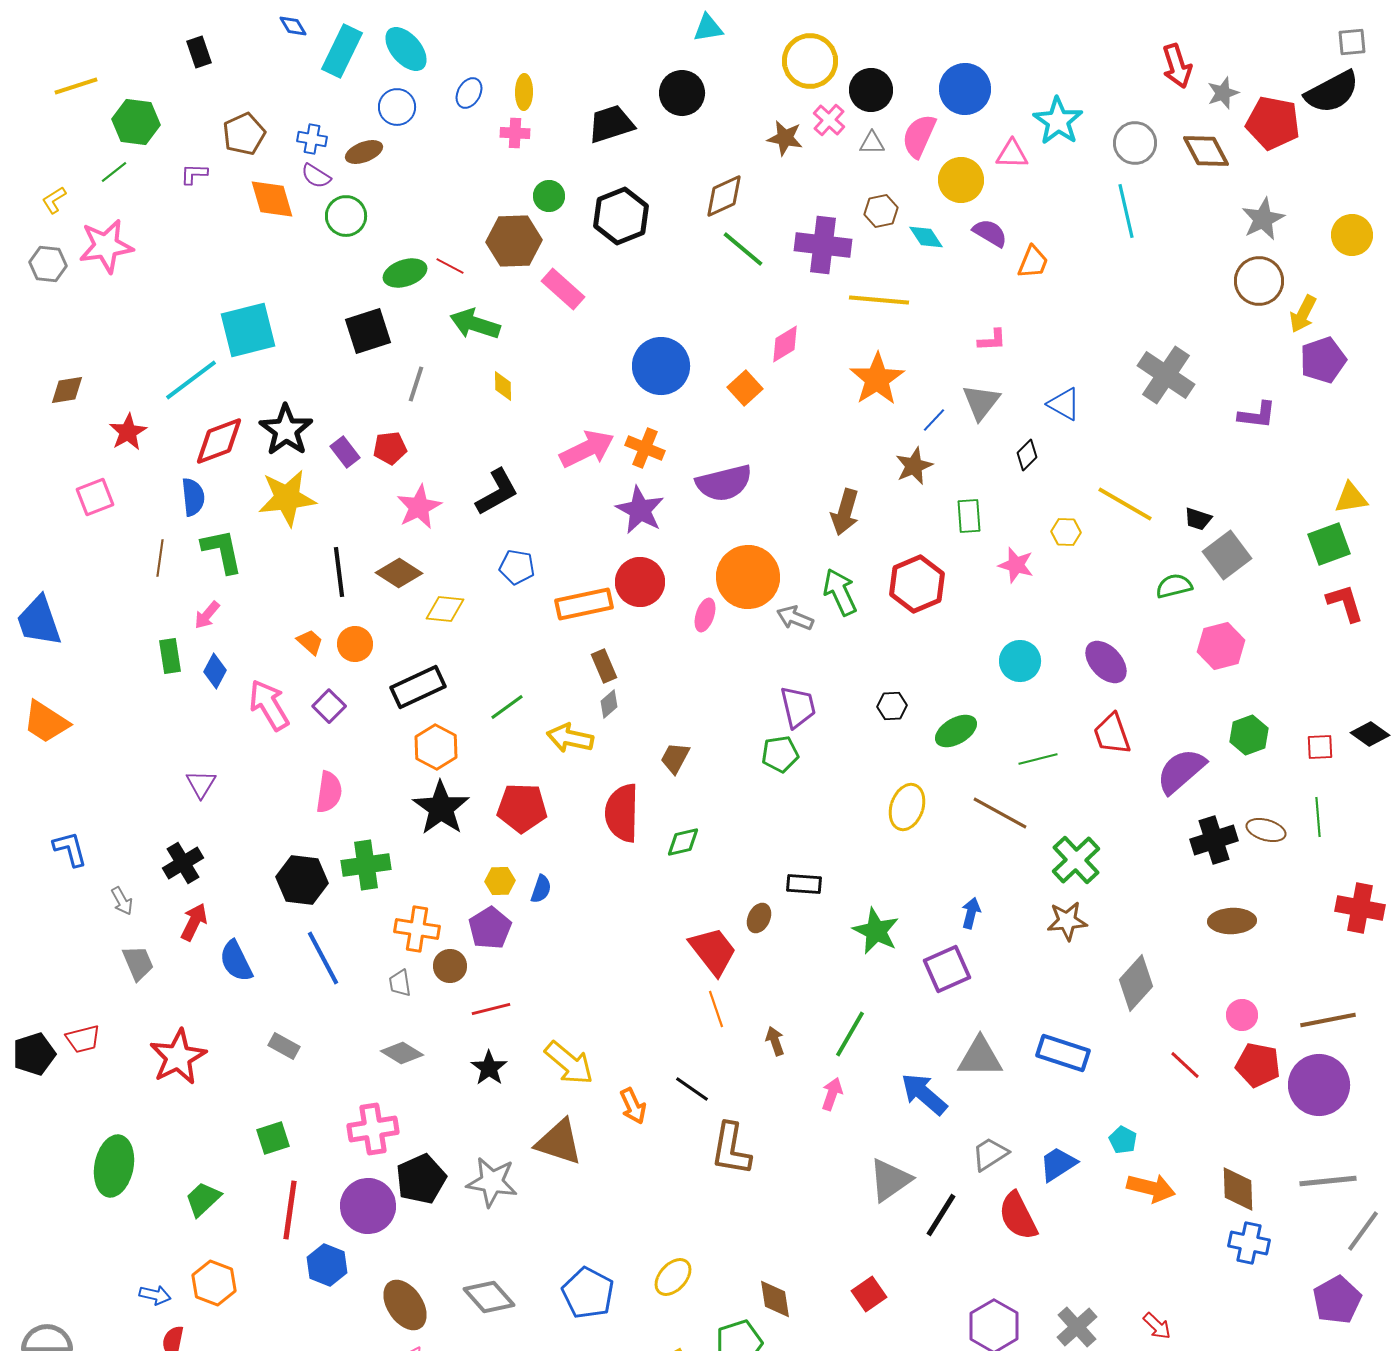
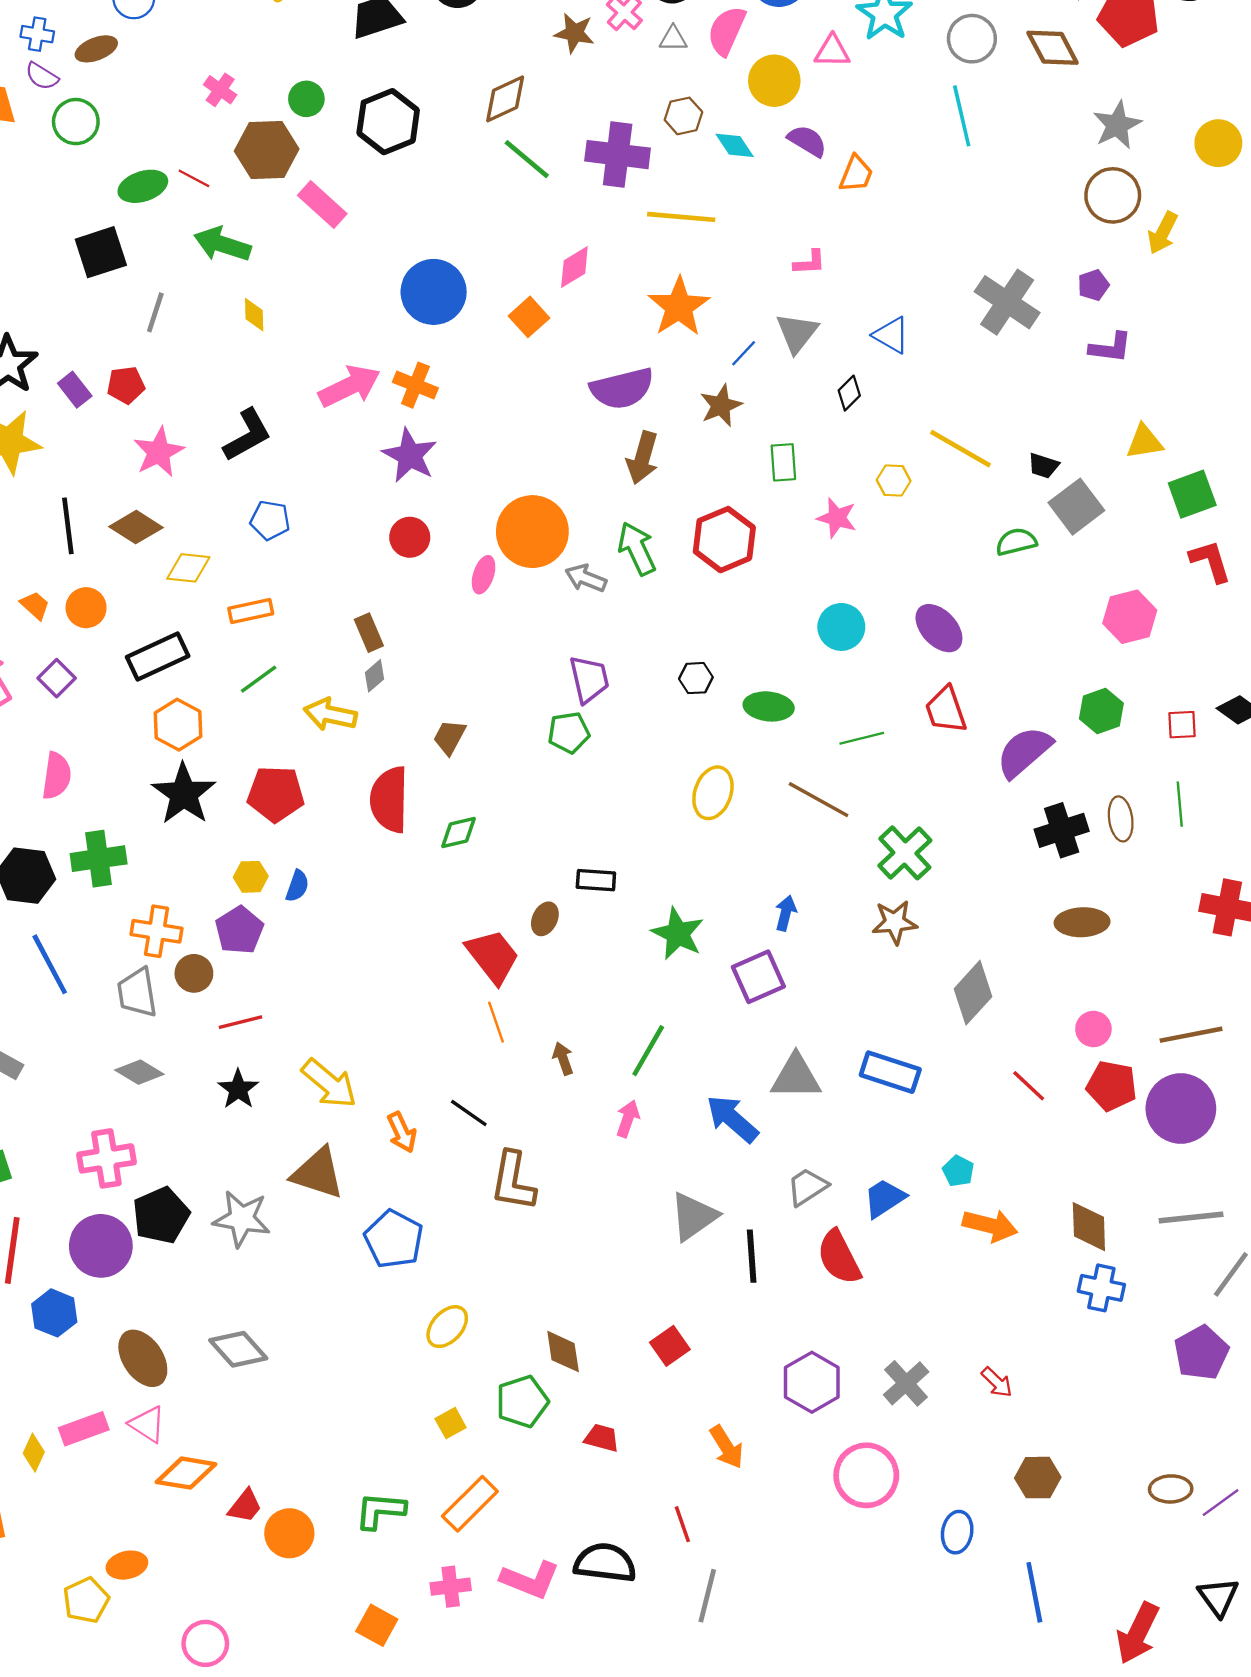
pink cross: (515, 133) -> (220, 90), moved, turned 32
purple pentagon: (1323, 360) -> (1093, 285), moved, size x0.6
purple semicircle: (724, 483) -> (622, 388), moved
yellow triangle: (1351, 498) -> (1145, 442), moved
red circle: (640, 582) -> (410, 537), size x0.7
orange rectangle: (584, 604) -> (251, 611), moved, size x0.7
pink hexagon: (1221, 646) -> (1130, 617), moved
green ellipse: (956, 731) -> (769, 706), turned 36
brown ellipse: (1266, 830) -> (1121, 819), turned 66
gray trapezoid: (400, 983) -> (137, 993), size x1.6
black line: (941, 1215) -> (752, 1256), turned -36
blue pentagon: (588, 1293) -> (394, 1239), moved

